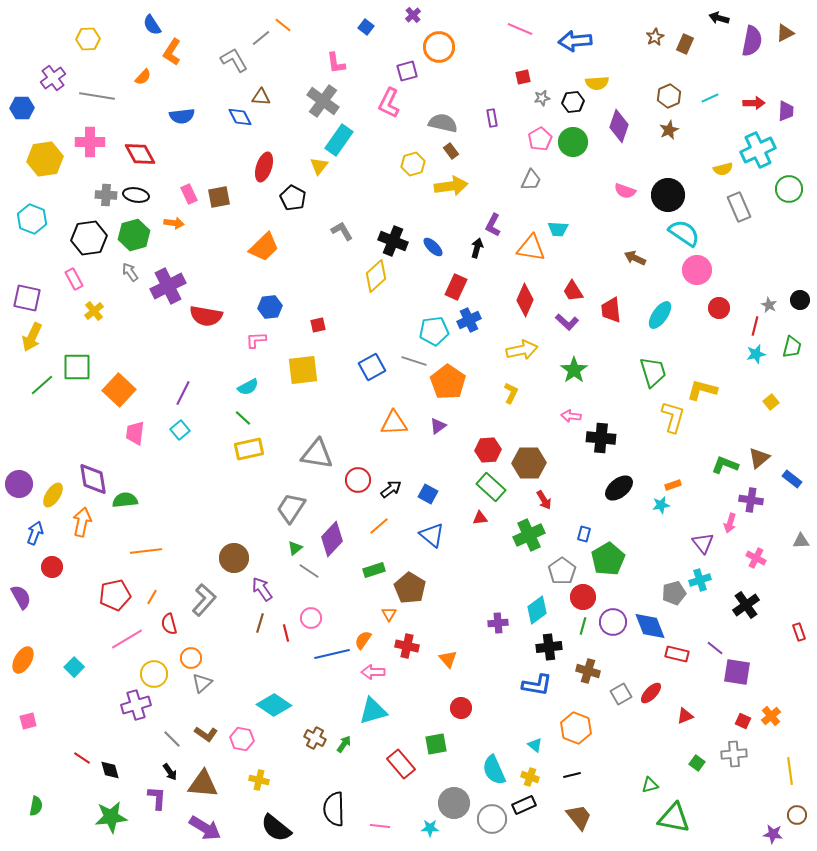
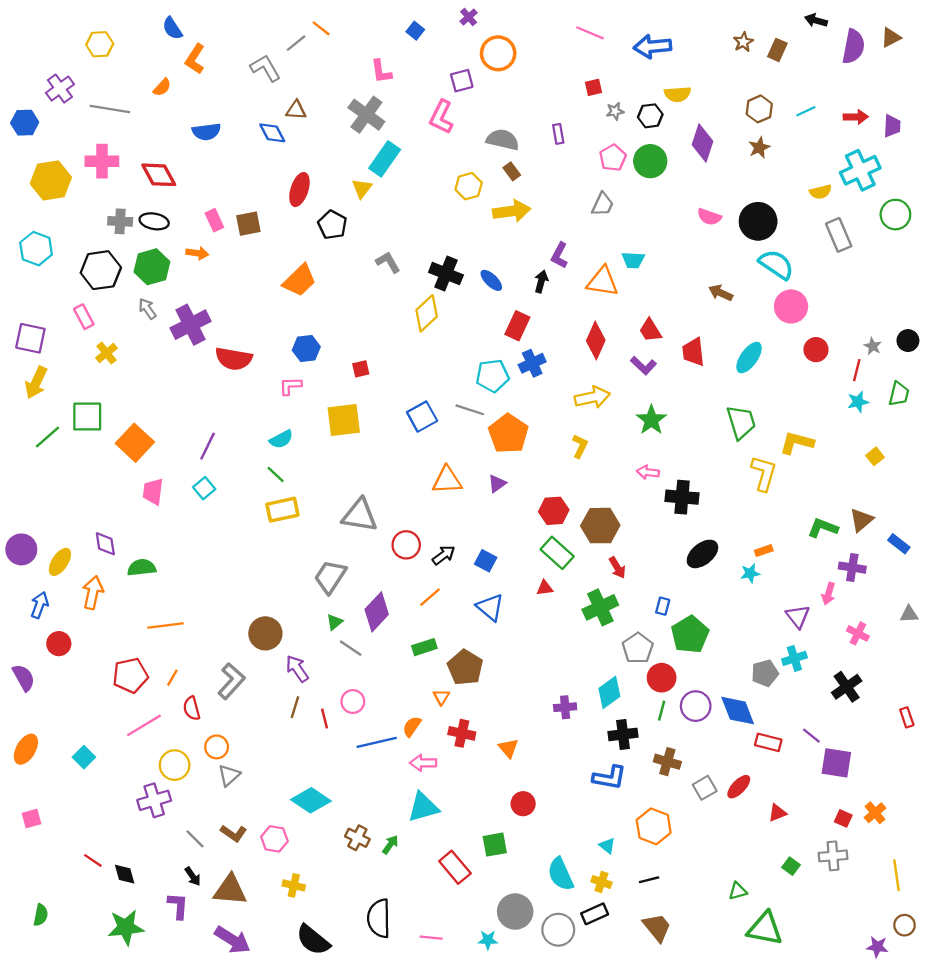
purple diamond: (93, 479) -> (105, 544), size x0.7

